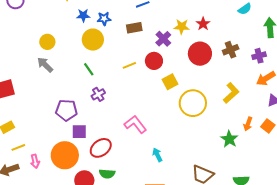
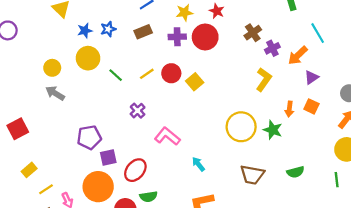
yellow star: (182, 27) -> (185, 13), moved
purple cross: (163, 39) -> (177, 37), turned -35
yellow circle: (93, 40) -> (88, 58), moved
red circle: (200, 54) -> (205, 37), moved
purple cross: (259, 56) -> (272, 48), moved
red circle: (154, 61) -> (171, 73), moved
green line: (89, 69) -> (116, 75), moved
purple cross: (98, 94) -> (138, 111), moved
yellow circle: (193, 103) -> (241, 127), moved

